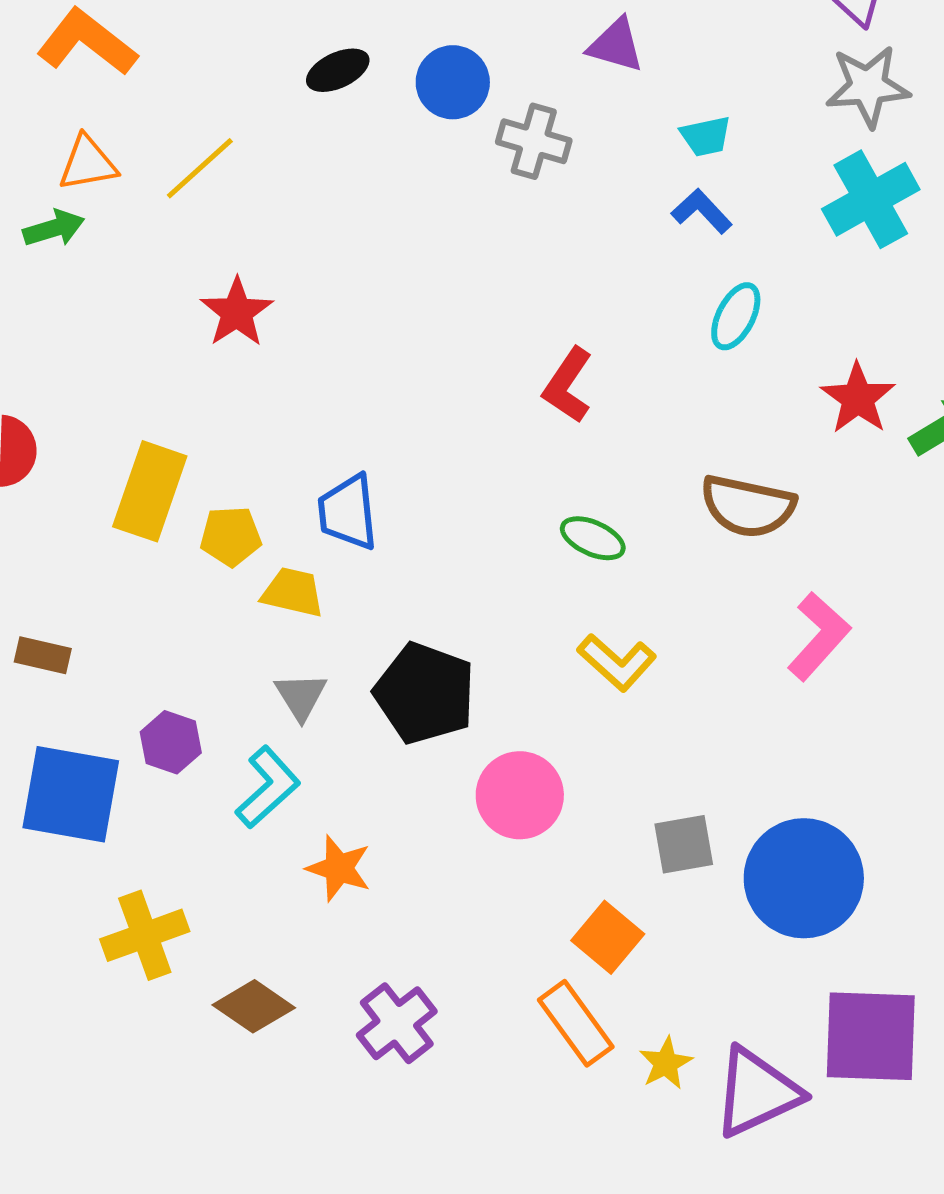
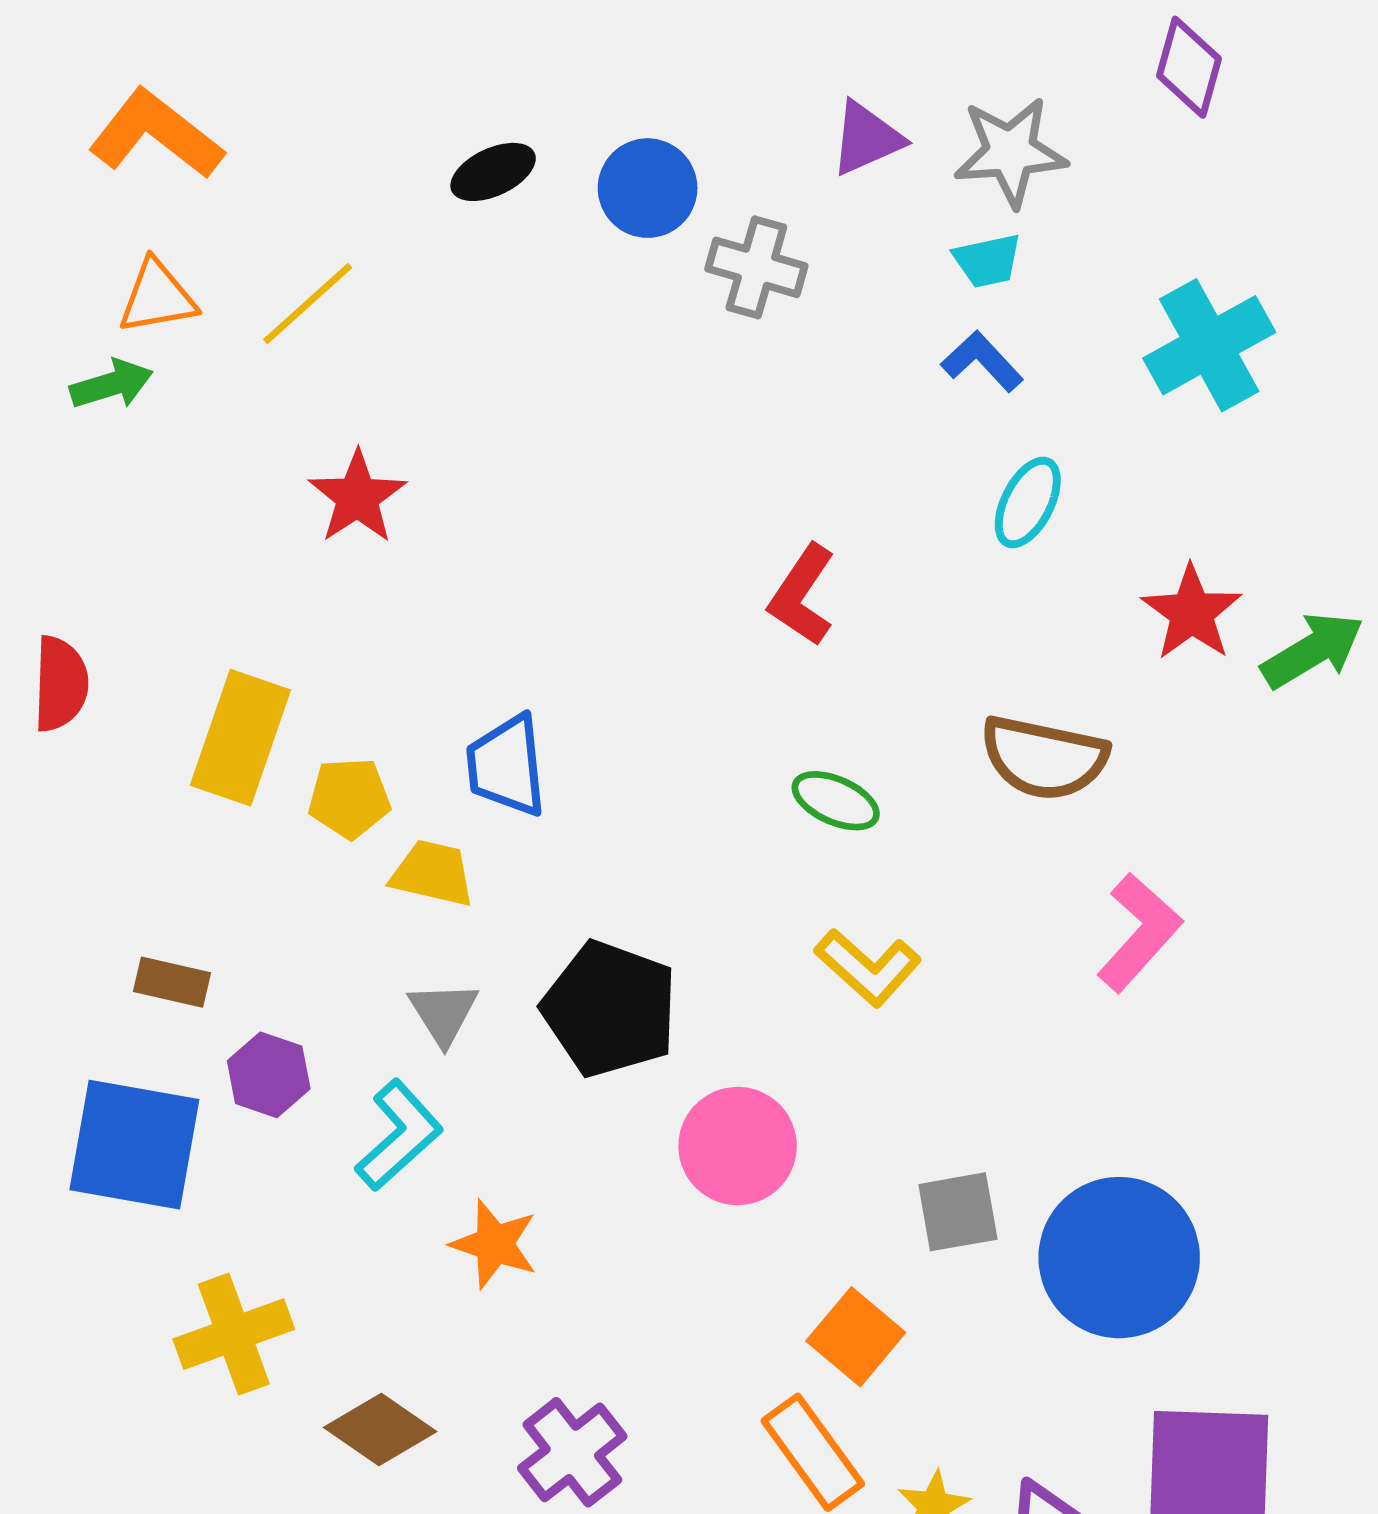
purple triangle: (616, 45) -> (867, 138), turned -40
gray star: (868, 86) -> (1010, 152), moved
brown rectangle: (43, 655) -> (172, 982), moved

